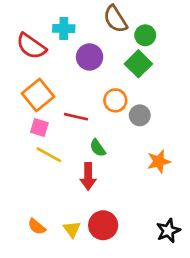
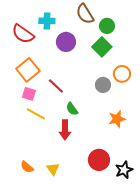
orange circle: (115, 100) -> (122, 74), moved
red line: (76, 117) -> (56, 86), turned 30
red circle: (103, 225) -> (99, 160), moved

